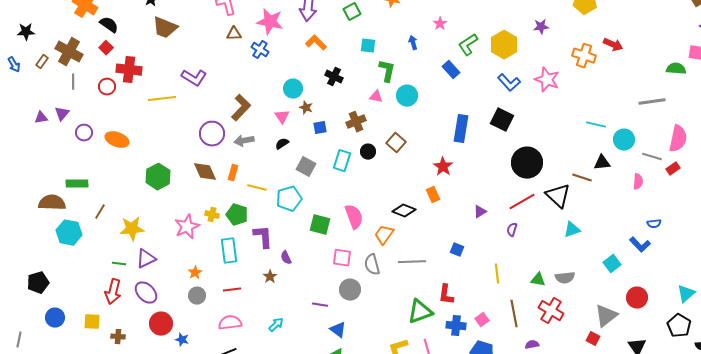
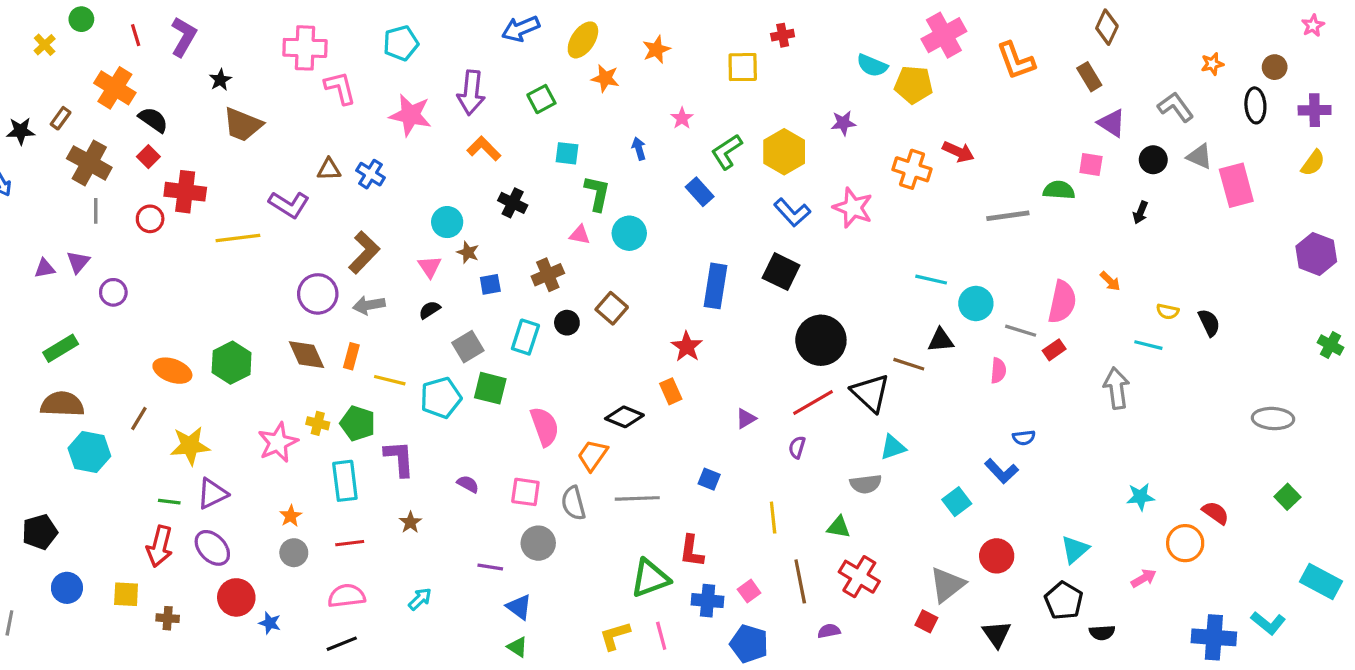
brown triangle: (234, 34) -> (329, 169), moved
blue cross: (260, 50) -> (370, 174), moved
brown rectangle: (42, 62) -> (61, 118), moved
gray line: (652, 102) -> (1008, 216), moved
orange ellipse: (117, 140) -> (172, 371), moved
gray square: (306, 167) -> (468, 347), turned 30
green rectangle: (77, 184) -> (61, 348), moved, turned -30
green square: (320, 225) -> (490, 388), moved
purple semicircle: (286, 258) -> (468, 484), moved, turned 144
gray semicircle: (565, 278) -> (866, 484), moved

